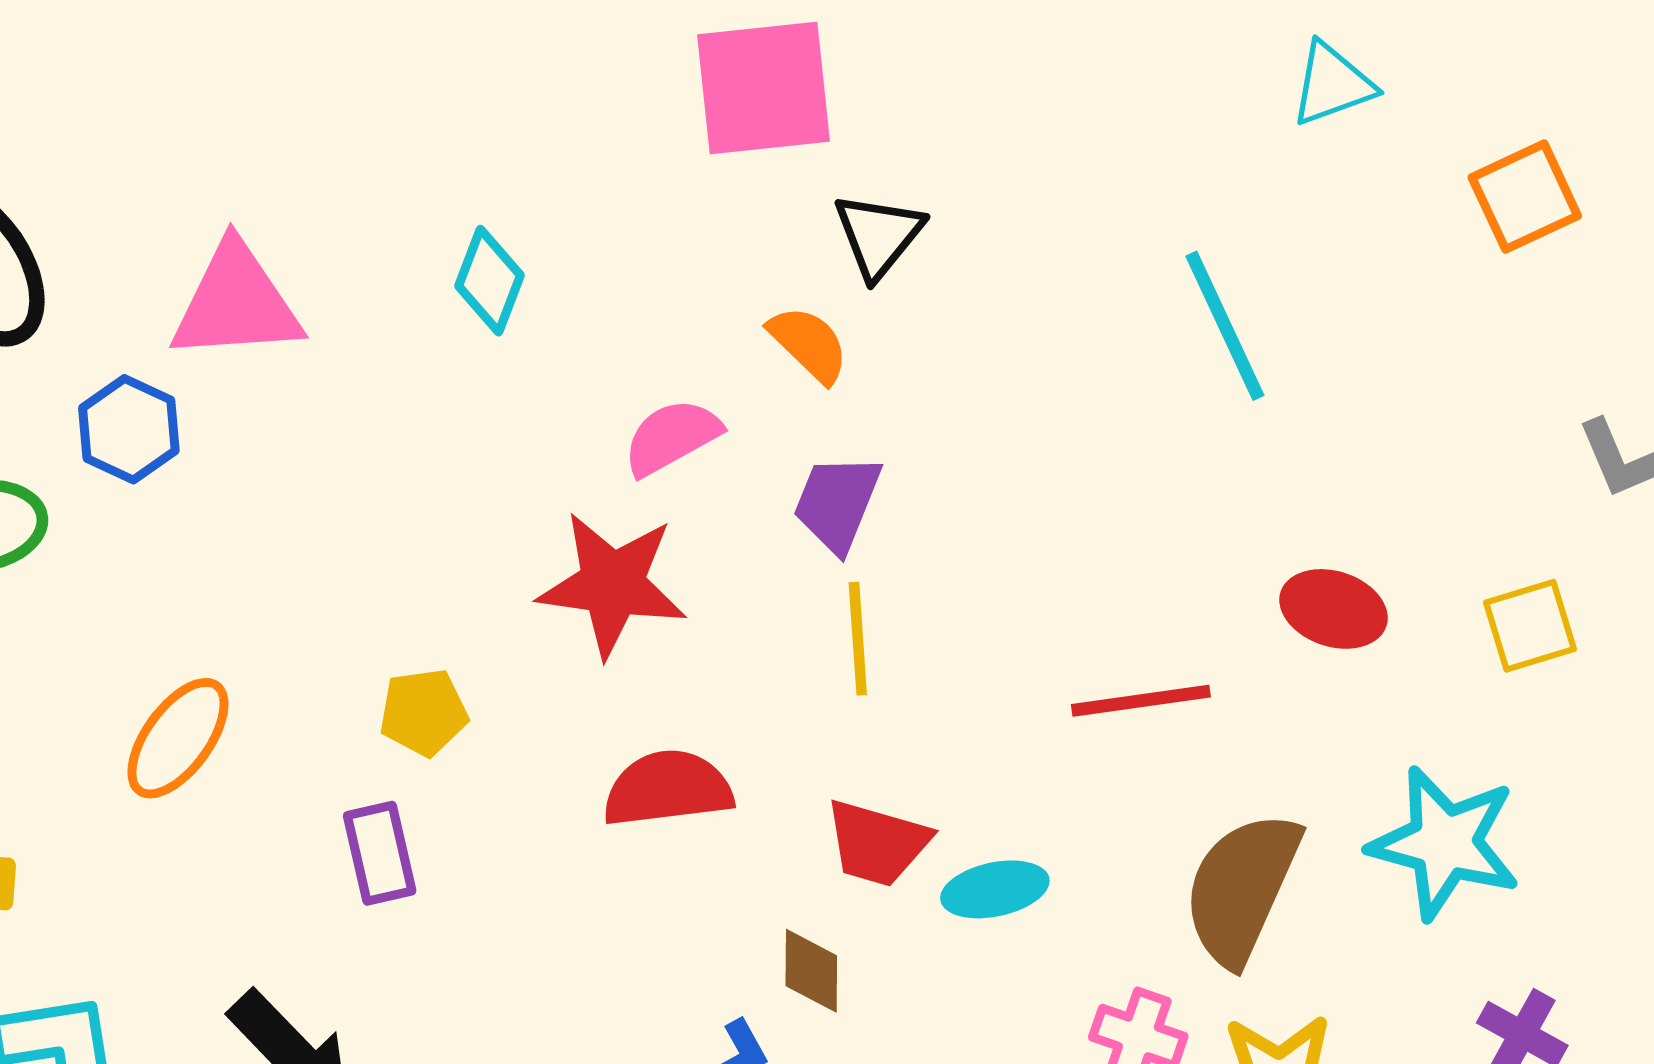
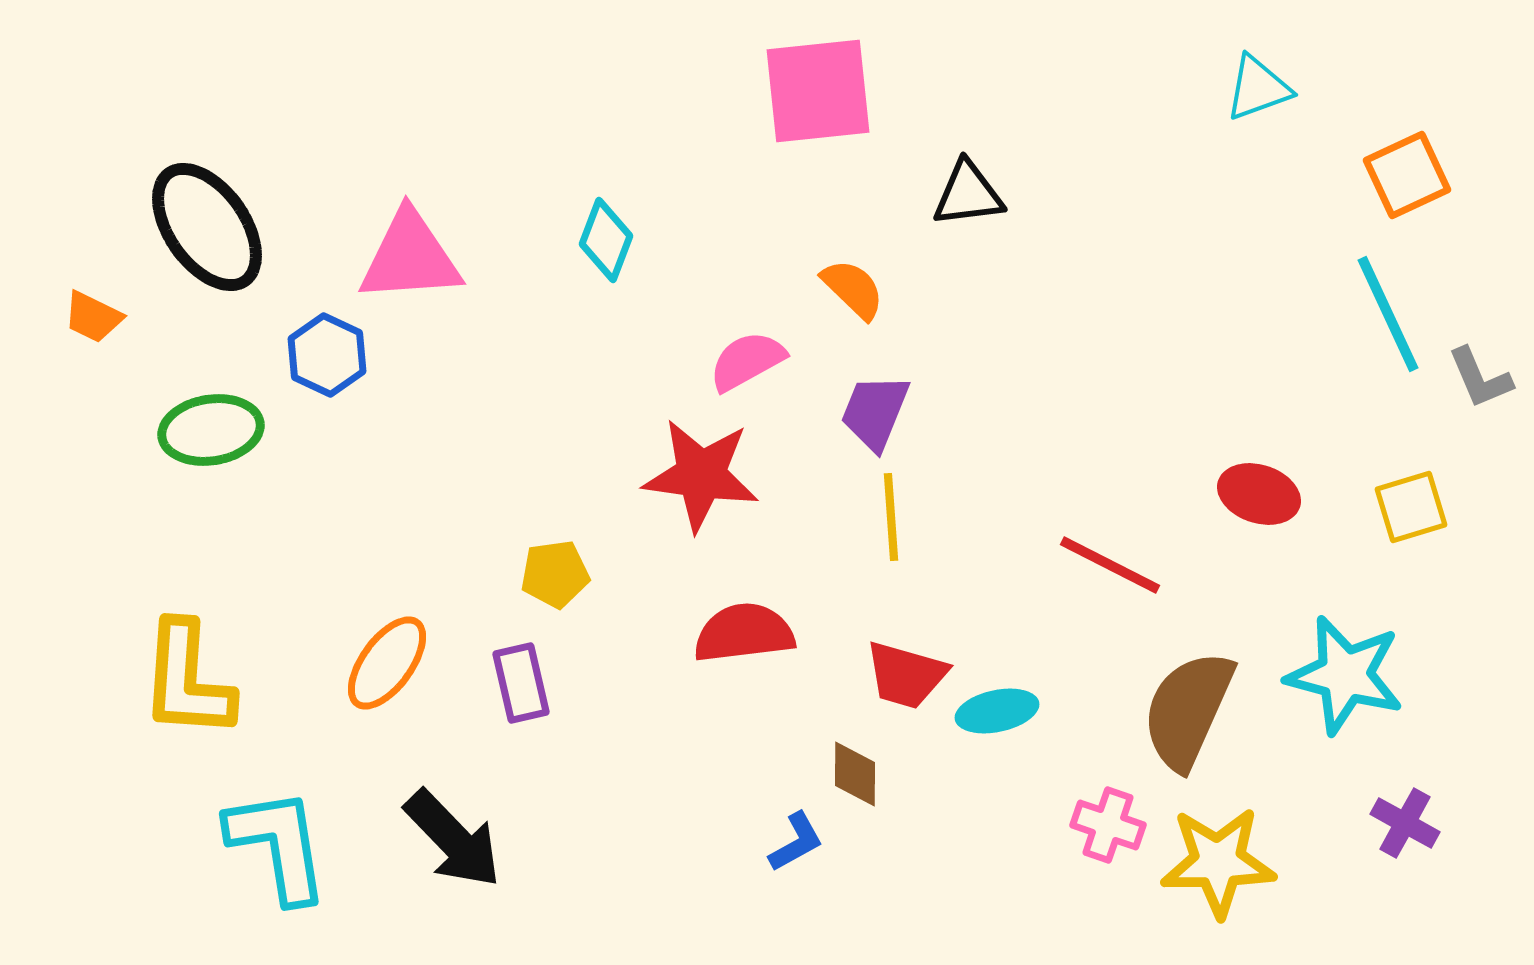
black triangle: (879, 235) -> (968, 194), moved, turned 44
cyan line: (1225, 326) -> (1388, 314), moved
red line: (1141, 701) -> (1110, 565), turned 35
orange ellipse: (178, 738) -> (387, 663), moved

